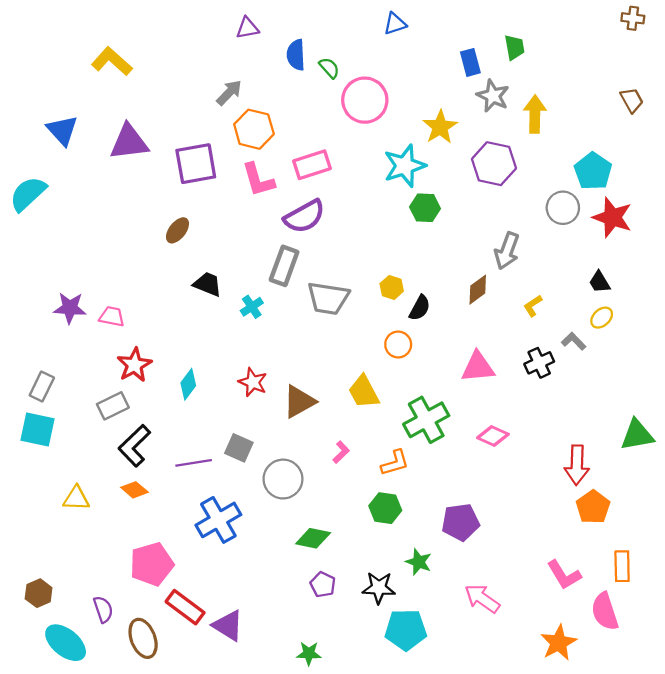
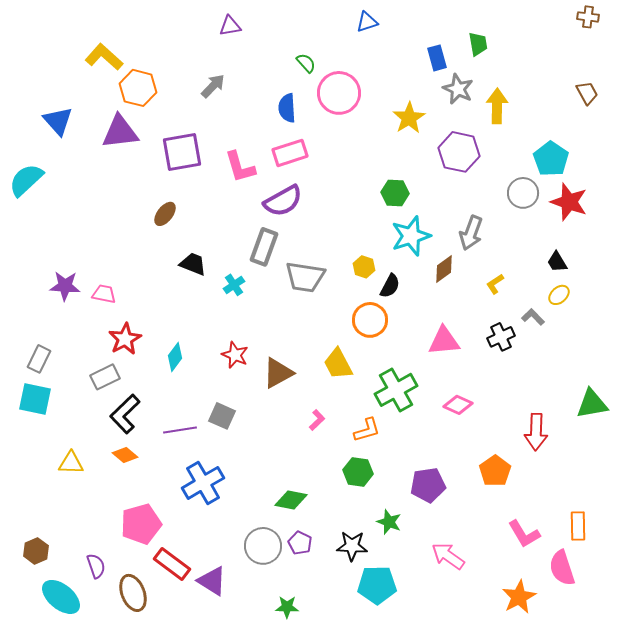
blue semicircle: (296, 55) -> (287, 108), moved
orange hexagon: (254, 129) -> (138, 88), moved
cyan star: (405, 166) -> (411, 236), moved
orange circle: (398, 344) -> (370, 320), size x1.4
gray circle: (283, 479) -> (263, 546), moved
orange pentagon: (593, 507) -> (495, 471), moved

